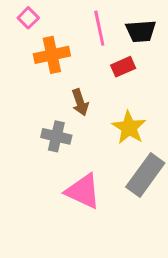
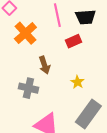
orange cross: (52, 55) -> (25, 33), turned -30
yellow star: (129, 127) -> (77, 82), size x0.6

